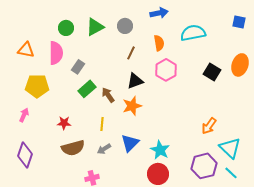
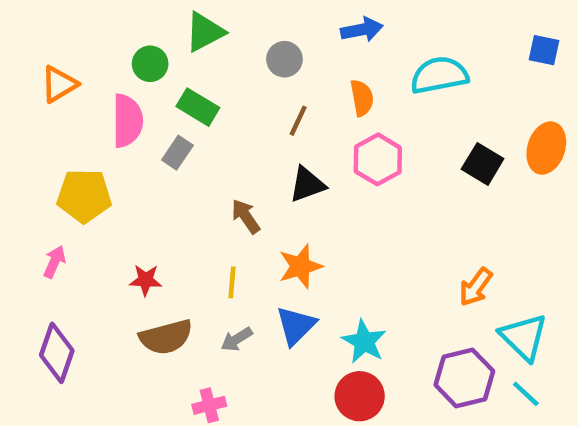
green triangle: (95, 27) -> (205, 32), moved
orange triangle: (26, 50) -> (59, 84), moved, turned -42
green rectangle: (87, 89) -> (198, 107), moved, turned 72
orange star: (132, 106) -> (300, 266), moved

